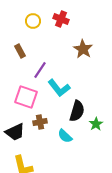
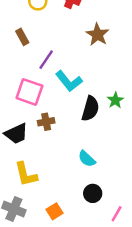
green star: (96, 124) -> (115, 100), moved
cyan semicircle: (65, 136) -> (87, 159), moved

